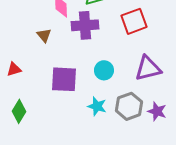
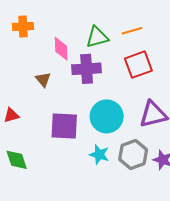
cyan circle: (104, 70) -> (107, 116), size x1.6
green diamond: (19, 111) -> (17, 160), turned -50

